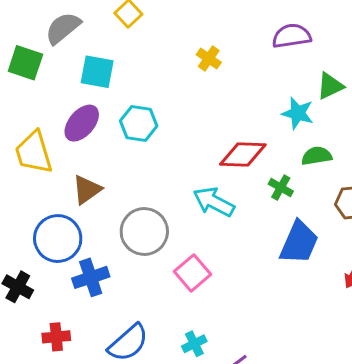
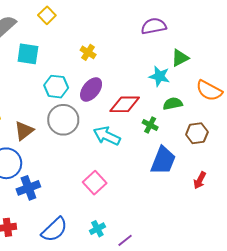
yellow cross: (209, 59) -> (88, 52), moved
purple ellipse: (82, 123) -> (91, 89), moved
gray circle: (144, 231) -> (63, 120), moved

